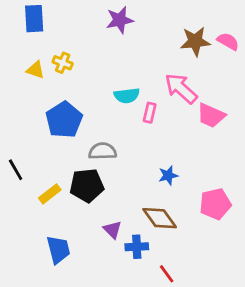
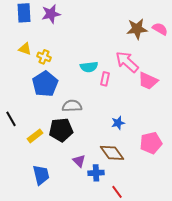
purple star: (120, 20) -> (51, 14), moved
yellow cross: (63, 63) -> (44, 57), moved

